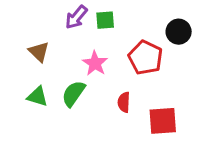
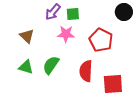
black circle: (179, 32) -> (124, 12), moved
pink star: (95, 63) -> (66, 34), moved, turned -30
red semicircle: (124, 102) -> (86, 71), size x1.5

